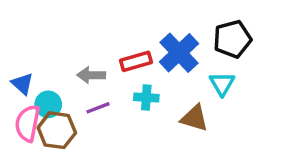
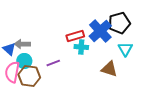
black pentagon: (232, 39) -> (119, 23), moved
gray arrow: (91, 75) -> (22, 44), moved
cyan cross: (146, 97) -> (81, 47), moved

